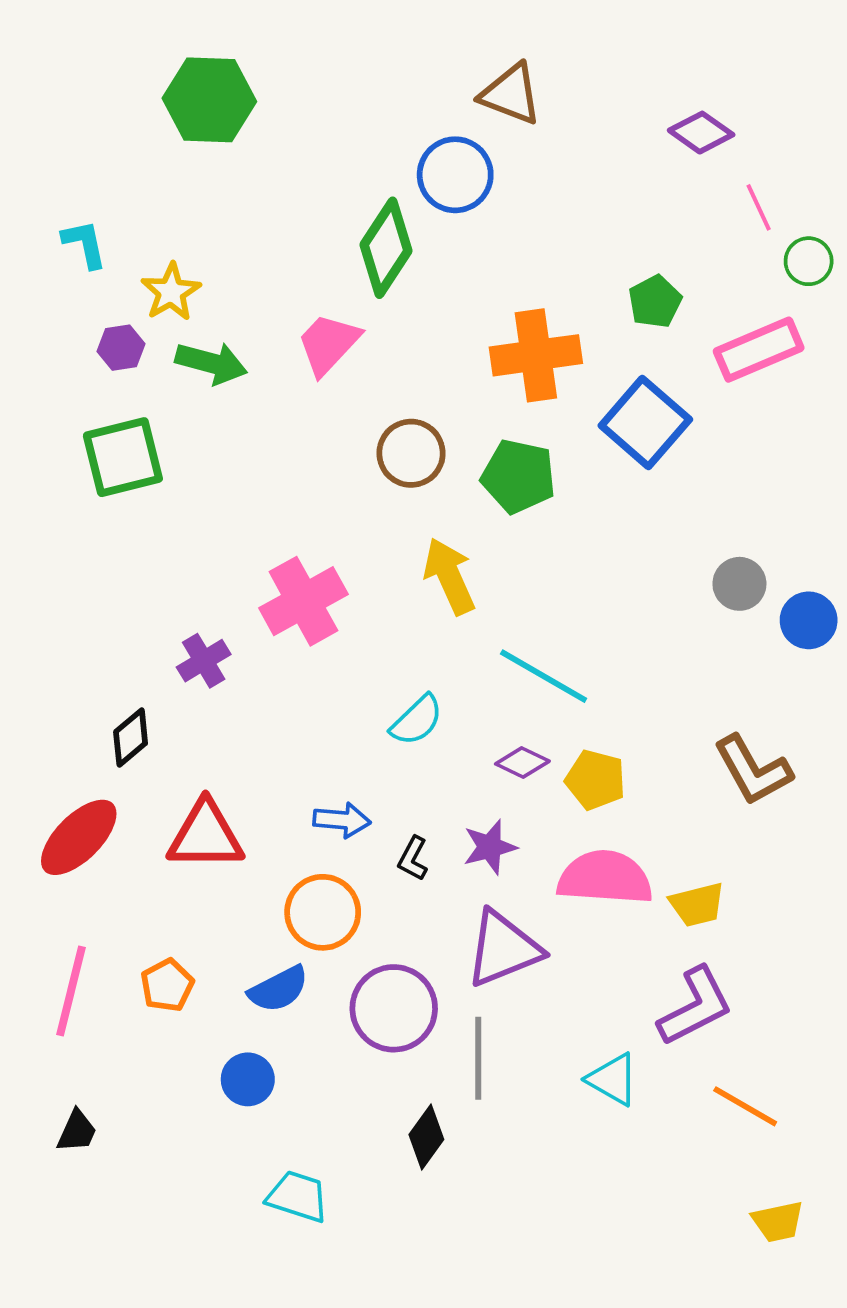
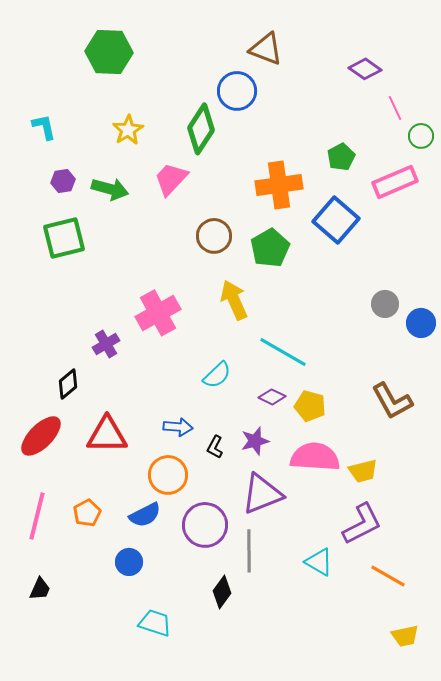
yellow star: (171, 292) -> (128, 130), moved
green pentagon: (519, 476) -> (270, 248), turned 30

